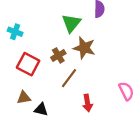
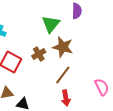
brown line: (69, 78) -> (63, 75), moved

